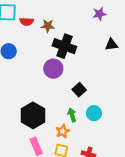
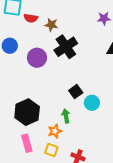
black cross: (64, 46) -> (66, 47), turned 30
purple circle: (53, 69) -> (37, 58), moved
cyan circle: (94, 113) -> (92, 103), moved

